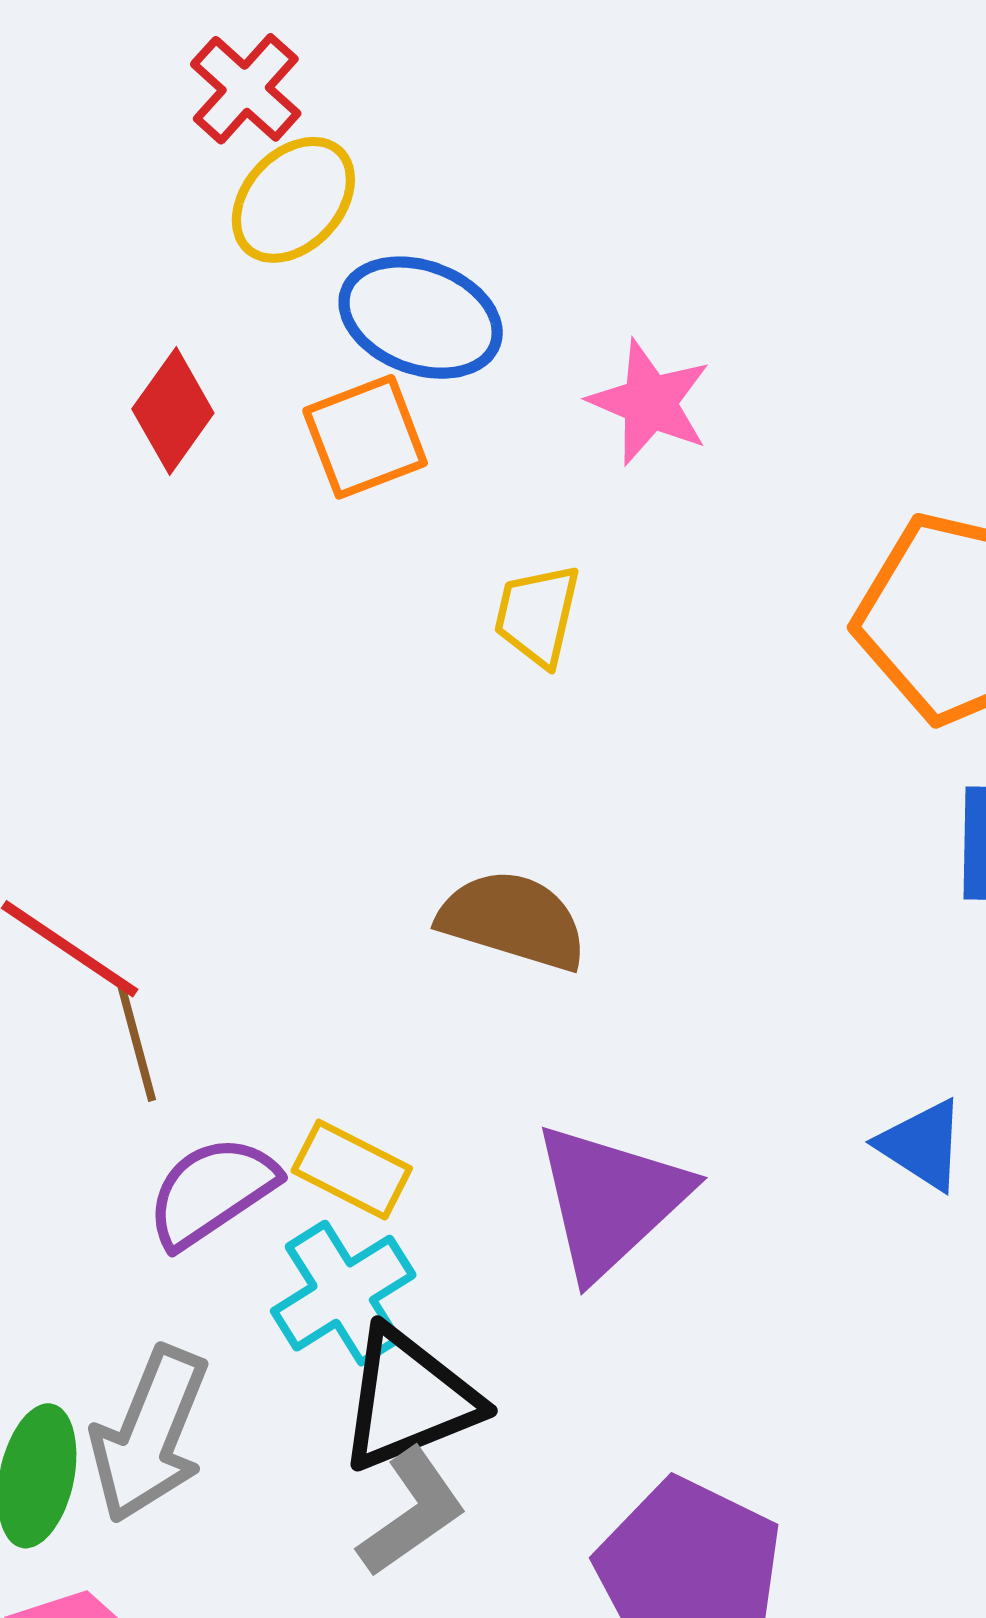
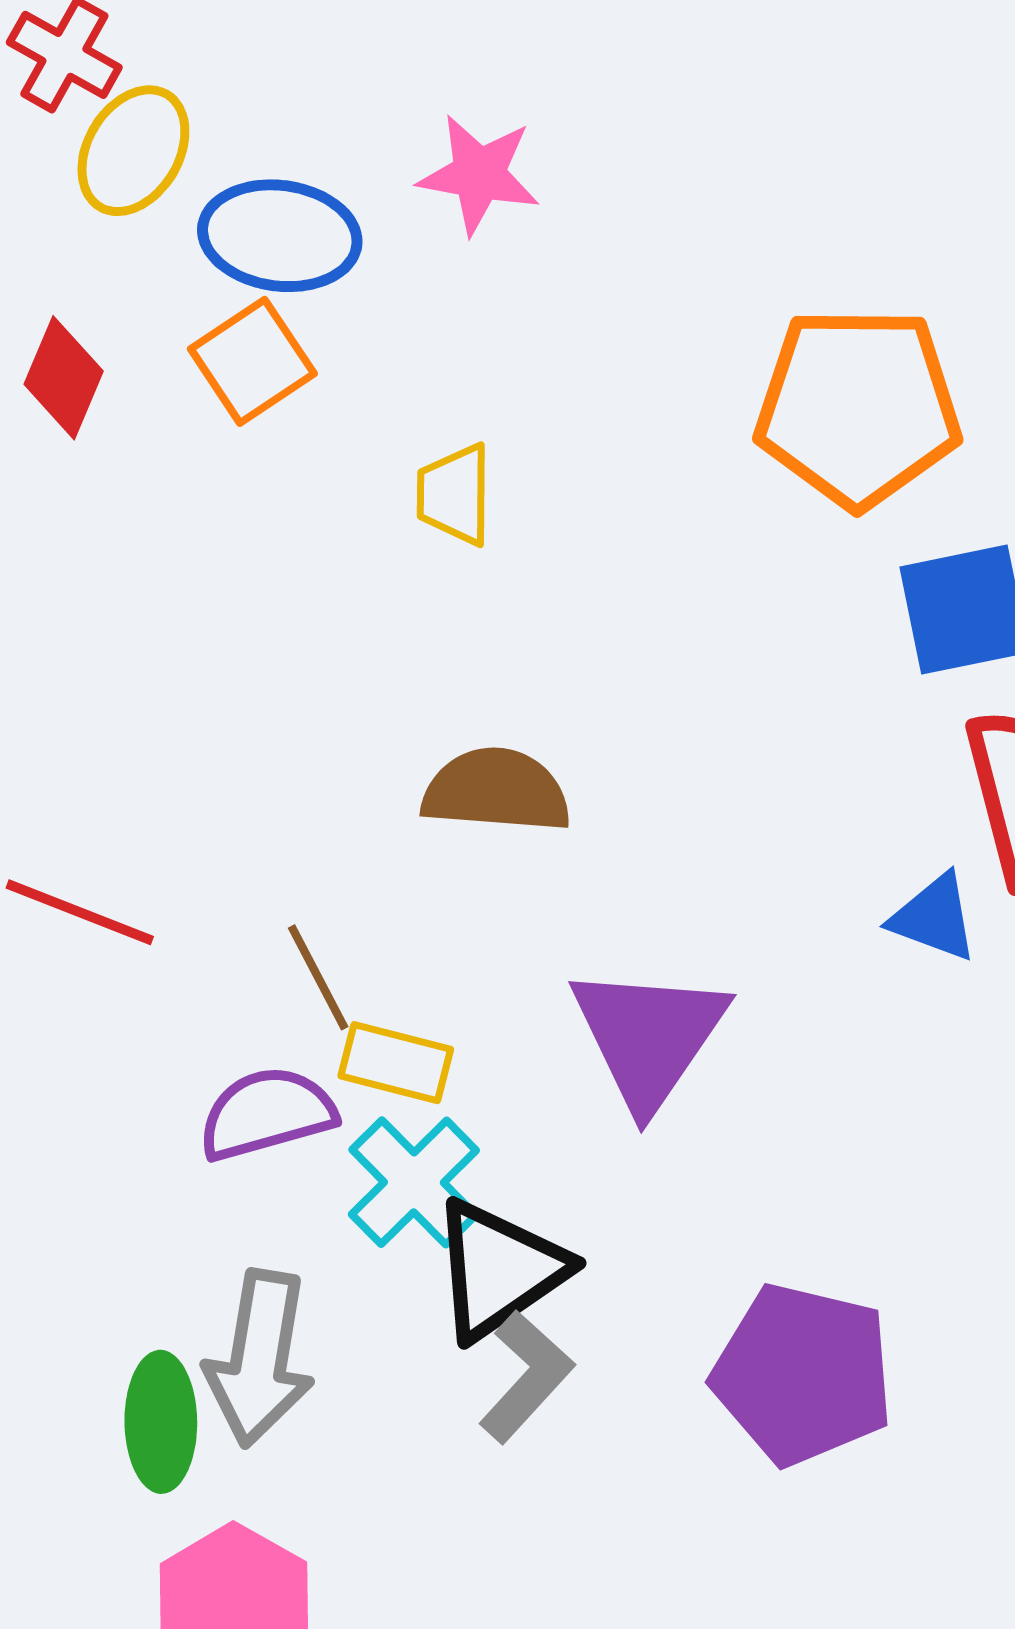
pink star: (650, 402) -> (479, 174), moved
brown line: (137, 1044) -> (318, 977), moved
purple semicircle: (212, 1192) -> (267, 1114), turned 31

